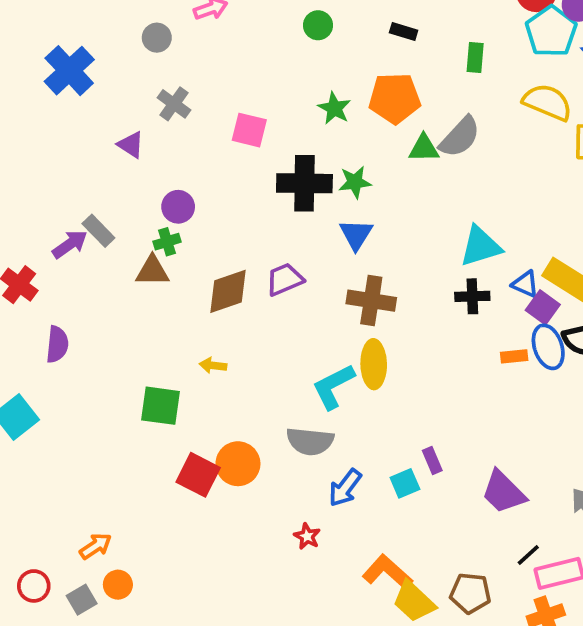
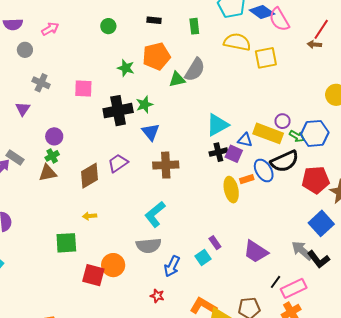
purple triangle: (131, 145) -> (23, 109), turned 42
purple square: (543, 307) -> (234, 154), moved
yellow ellipse: (374, 364) -> (231, 190), moved

